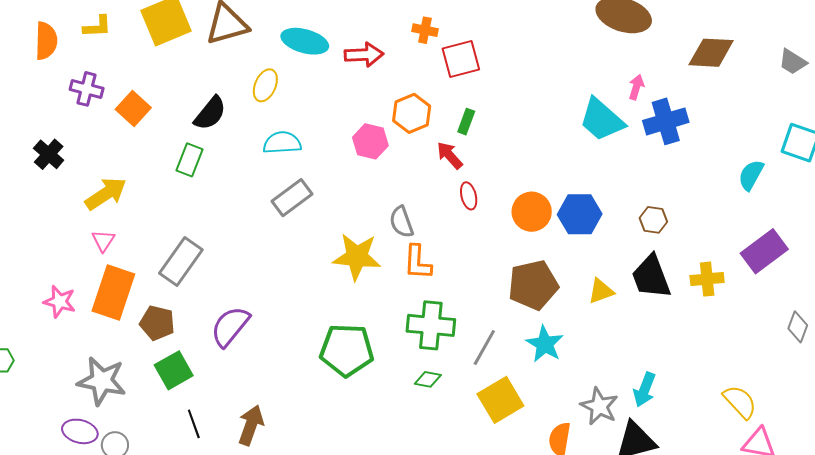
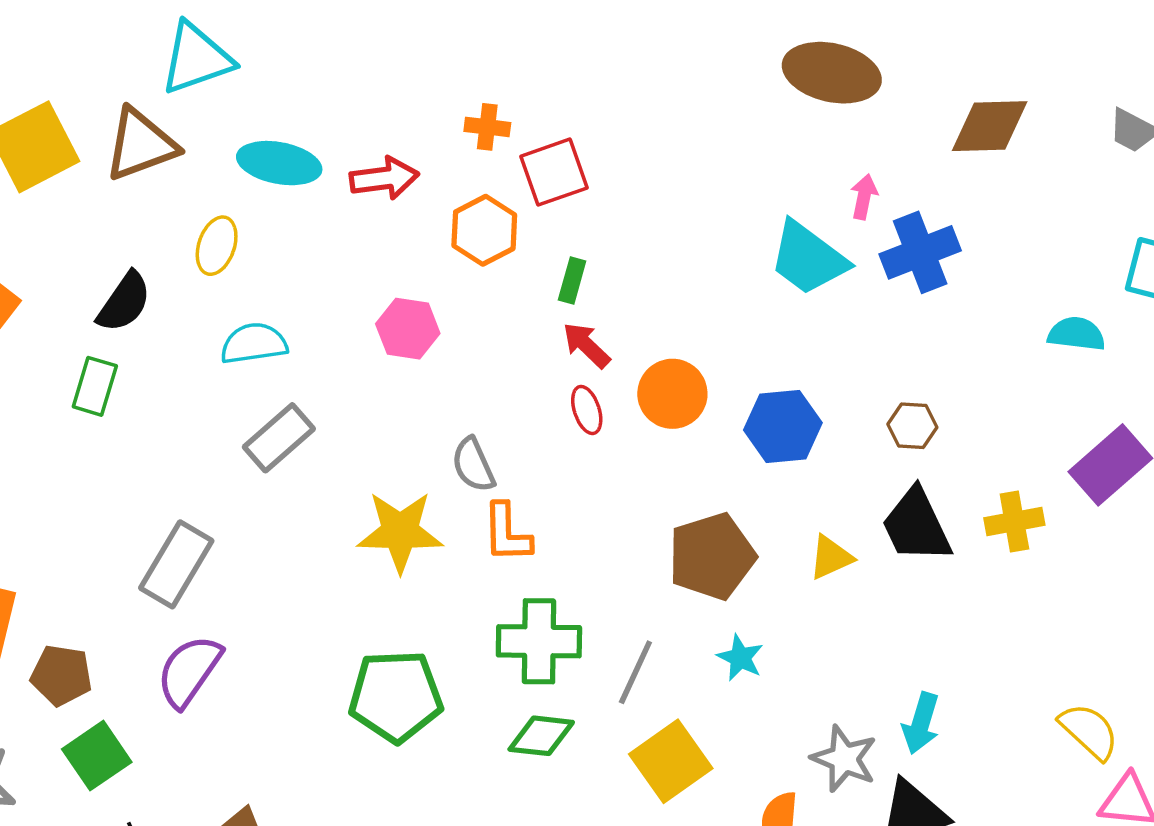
orange hexagon: (412, 113) -> (484, 230), moved
red arrow: (450, 155) -> (586, 345), moved
cyan semicircle: (751, 175) -> (1076, 334), turned 72
orange circle: (532, 212) -> (672, 394), moved
gray rectangle: (181, 262) -> (176, 564), moved
cyan star: (545, 344) -> (740, 658), size x0.7
green diamond: (428, 379) -> (541, 736), size x1.4

